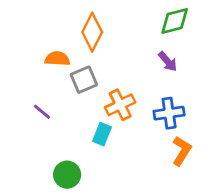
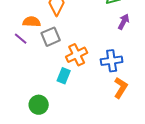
purple arrow: (168, 61) -> (124, 22), moved, turned -112
purple line: (42, 112) -> (21, 39), moved

